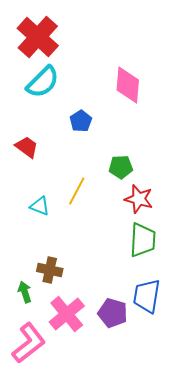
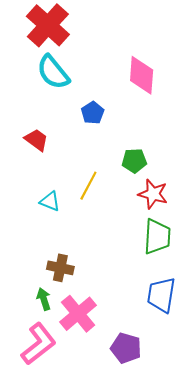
cyan semicircle: (43, 82) -> (53, 72), turned 96
green arrow: (25, 292) -> (44, 299), moved
purple pentagon: (113, 313) -> (126, 348), moved

